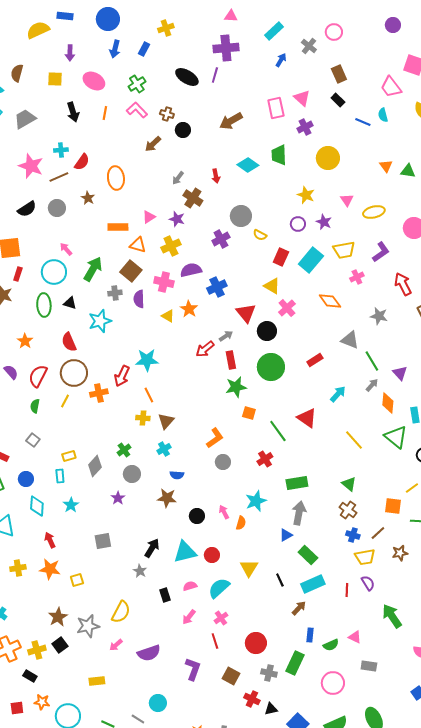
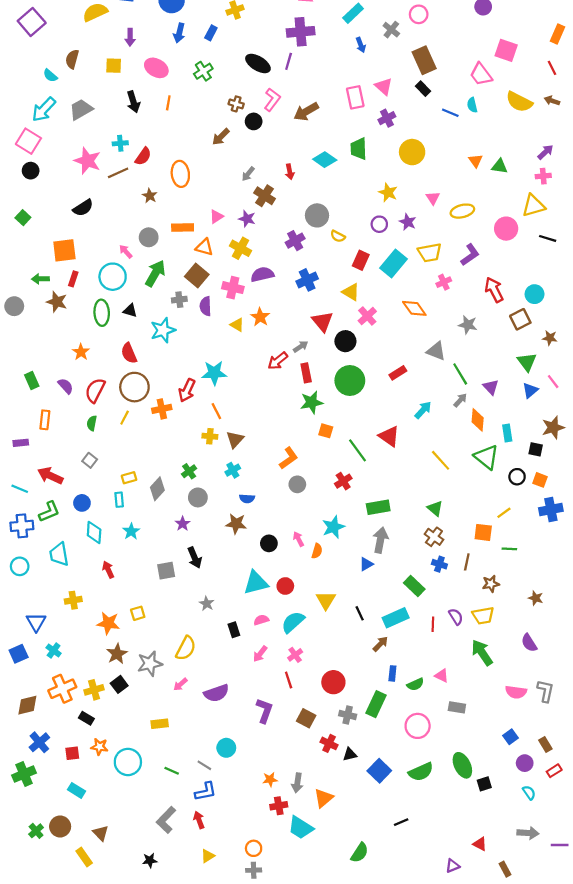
blue arrow: (281, 60) -> (361, 45), turned 128
brown rectangle: (339, 74) -> (424, 60), size x1.4
pink L-shape: (137, 110) -> (272, 100), moved, turned 80
gray circle: (57, 208) -> (149, 237), moved
yellow cross: (171, 246) -> (240, 248), turned -36
blue cross: (217, 287) -> (307, 280), moved
brown line: (378, 533) -> (467, 562), turned -35
black arrow: (152, 548) -> (195, 558), moved, turned 126
green rectangle: (308, 555) -> (414, 586), moved
yellow trapezoid: (365, 557) -> (483, 616), moved
orange star: (50, 569) -> (108, 623), moved

